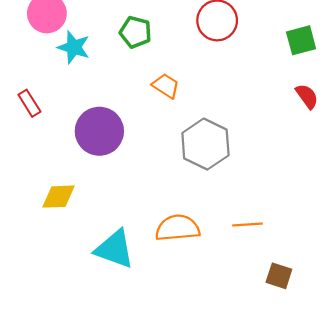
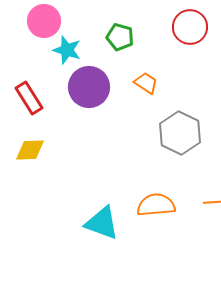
red rectangle: (29, 103) -> (29, 98), size x1.4
purple circle: (99, 131) -> (89, 87), moved
yellow diamond: (59, 197) -> (30, 150), moved

